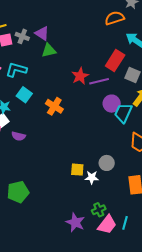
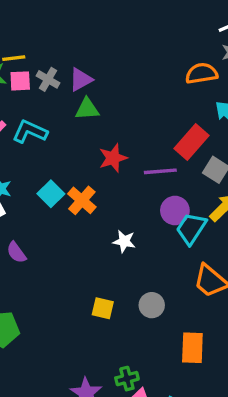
purple triangle: (42, 33) -> (81, 80), turned 49
red star: (80, 76) -> (113, 158), moved
cyan square: (24, 95) -> (51, 194), moved
purple semicircle: (18, 136) -> (16, 252), moved, turned 32
white star: (92, 177) -> (124, 241), moved

